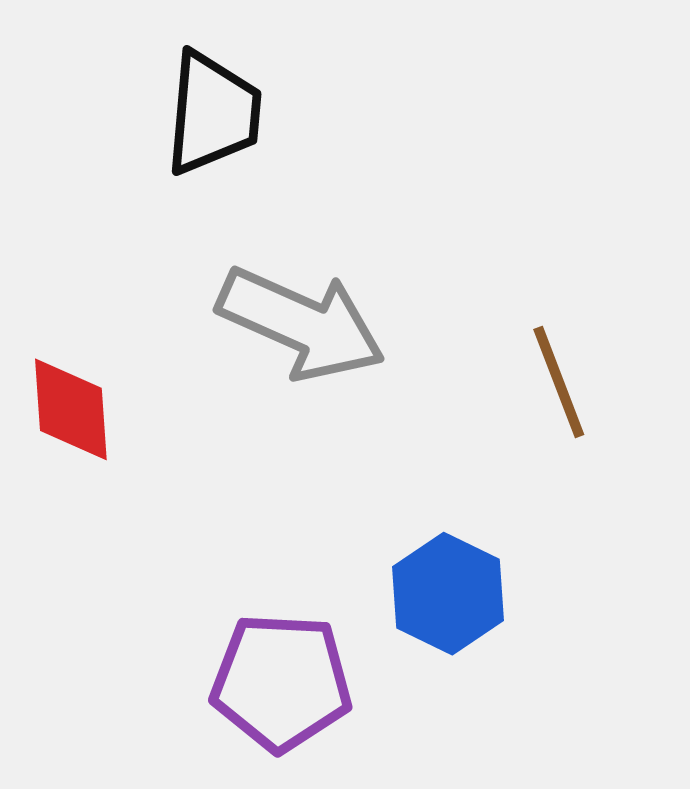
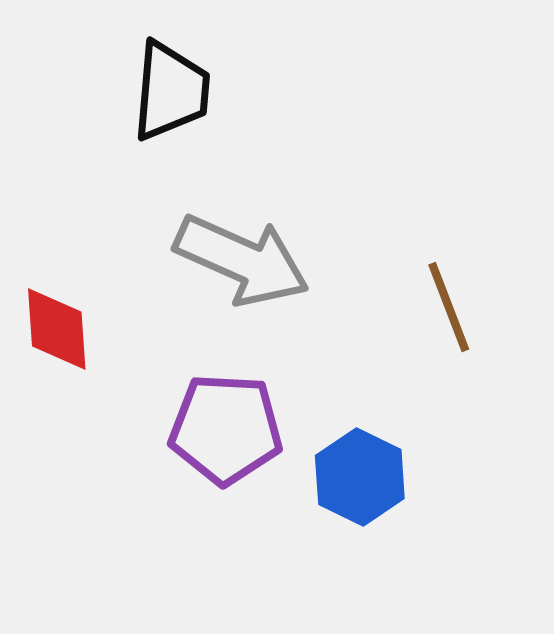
purple pentagon: (281, 682) -> (226, 429), moved

